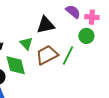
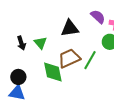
green triangle: (26, 43) -> (40, 43), moved
green diamond: (16, 65) -> (53, 72), moved

